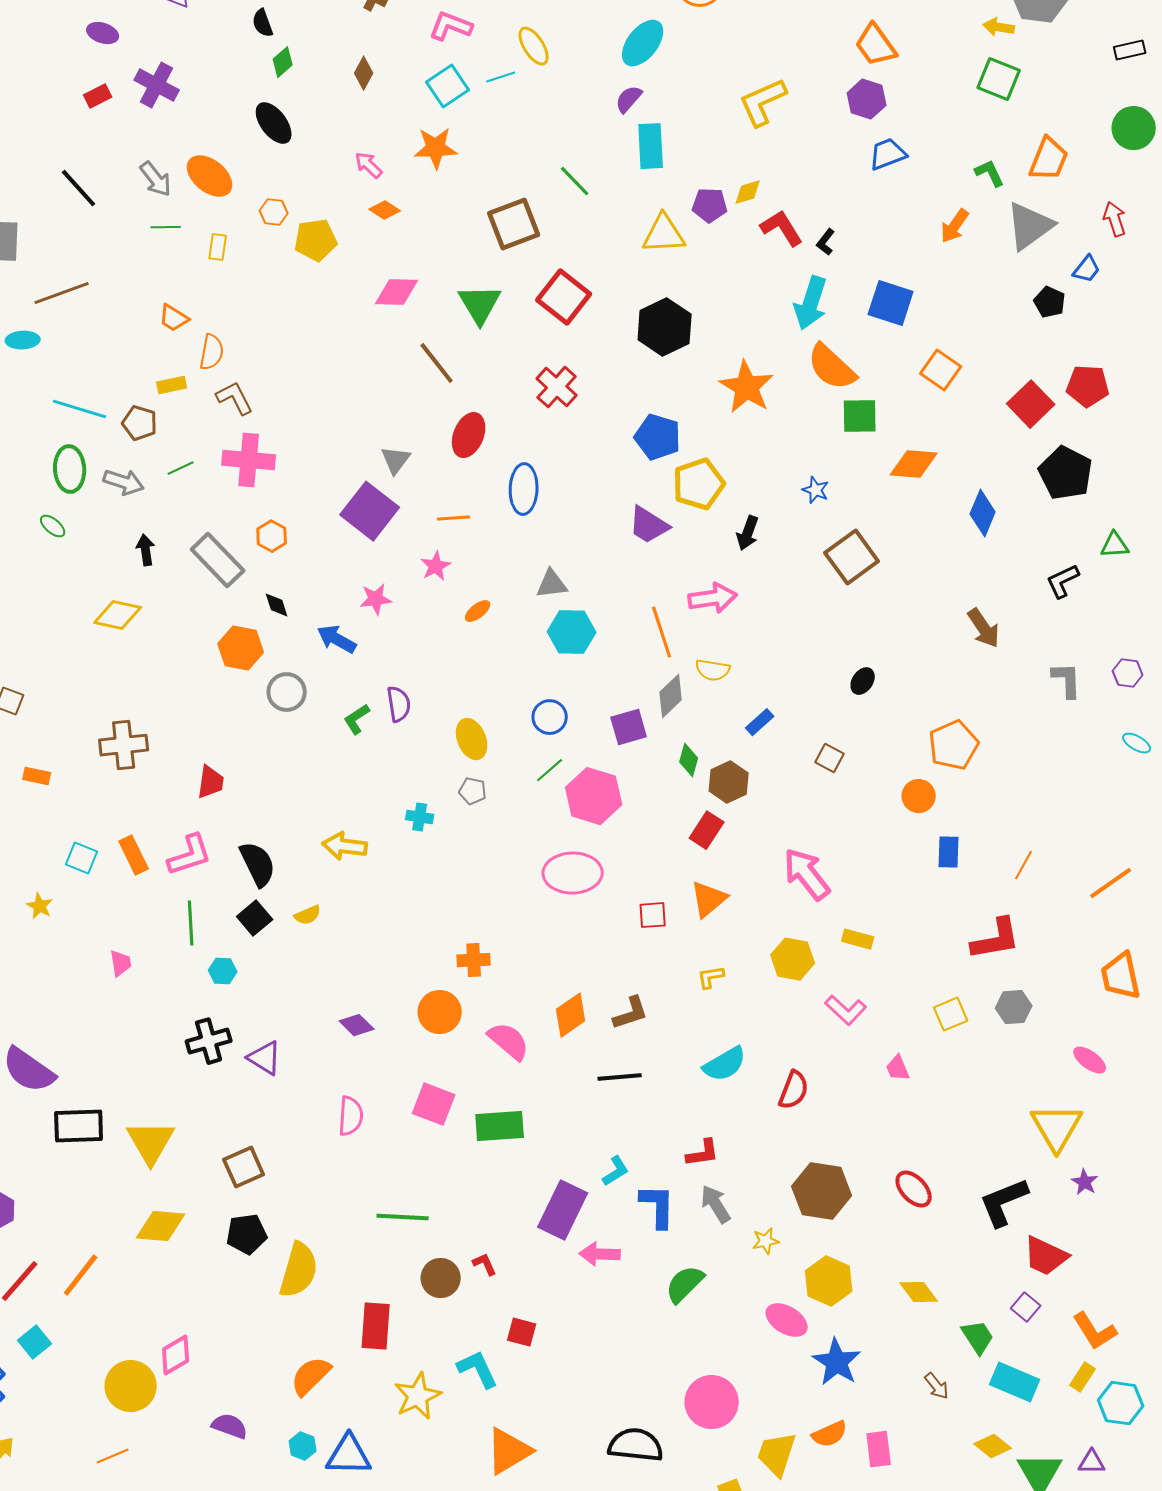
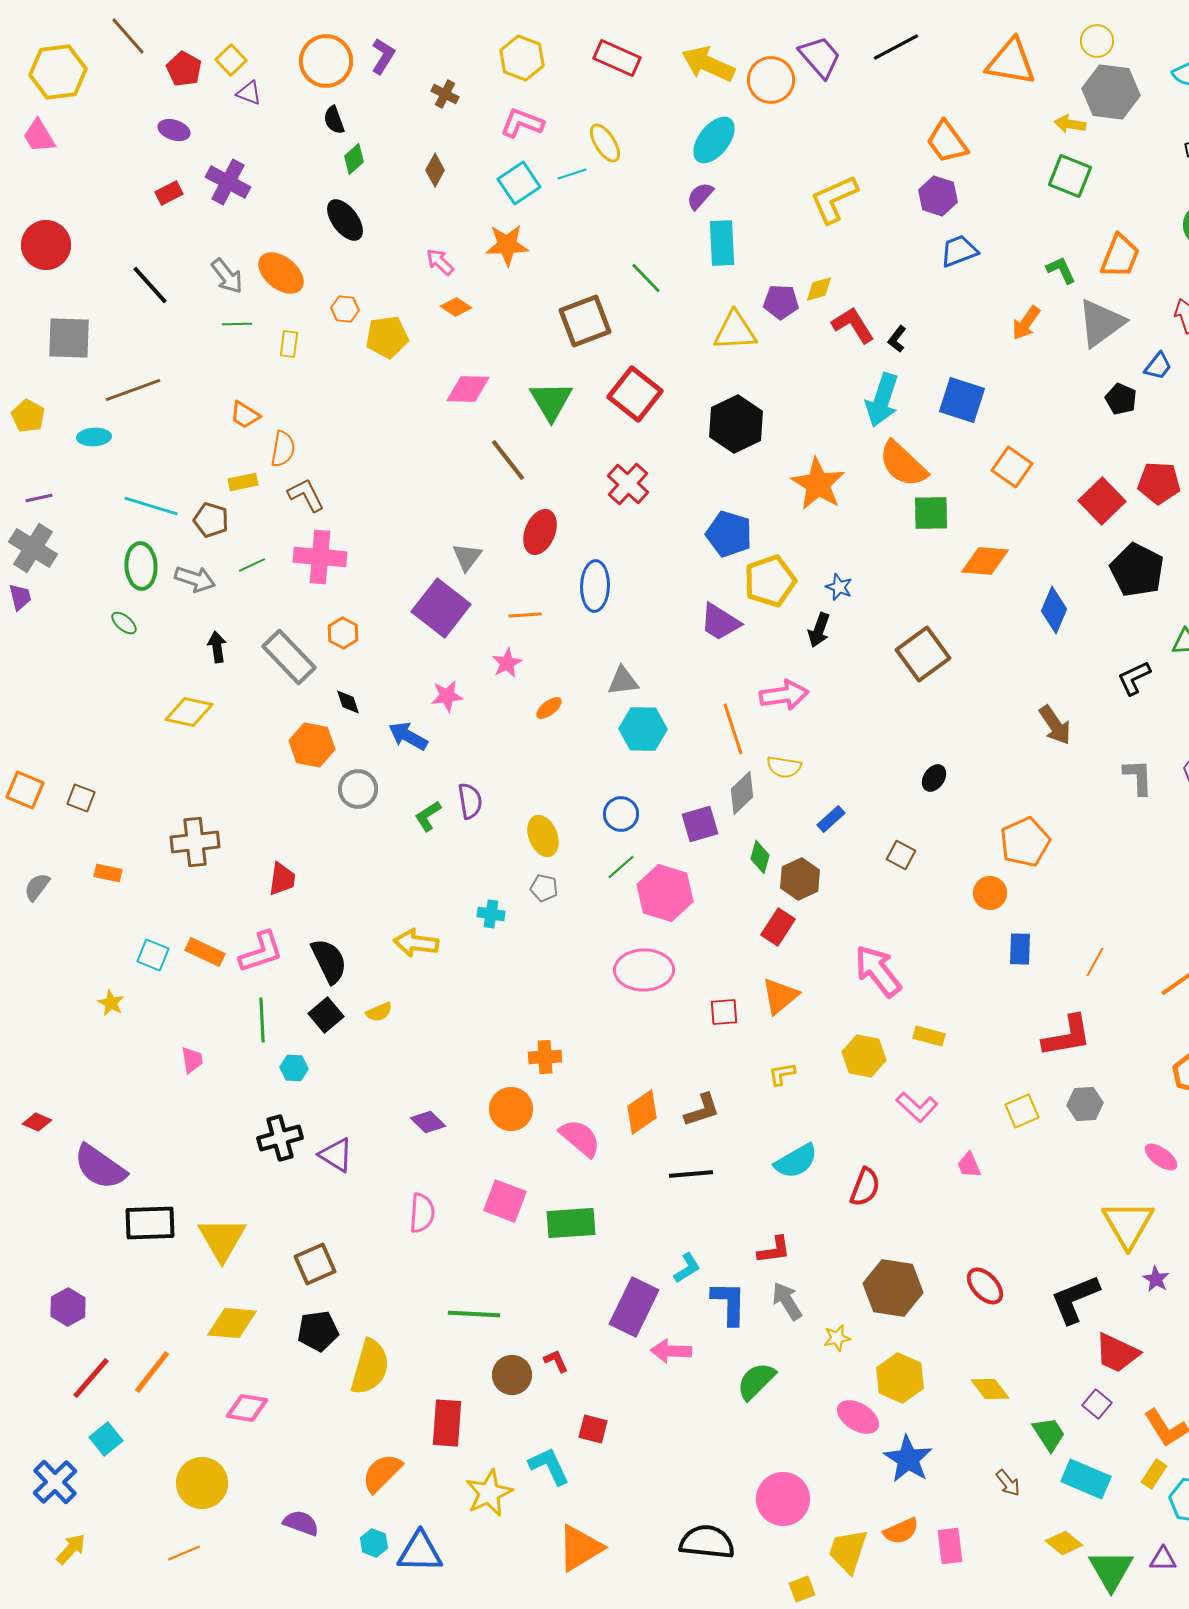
blue star: (816, 490) -> (839, 587), moved
orange rectangle: (134, 855) -> (205, 952), turned -39
pink diamond: (176, 1355) -> (247, 1408), moved, turned 39

